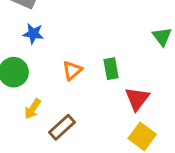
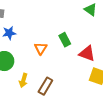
red triangle: (137, 99) -> (87, 54), turned -30

